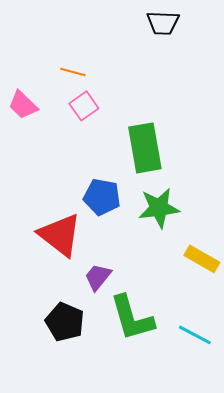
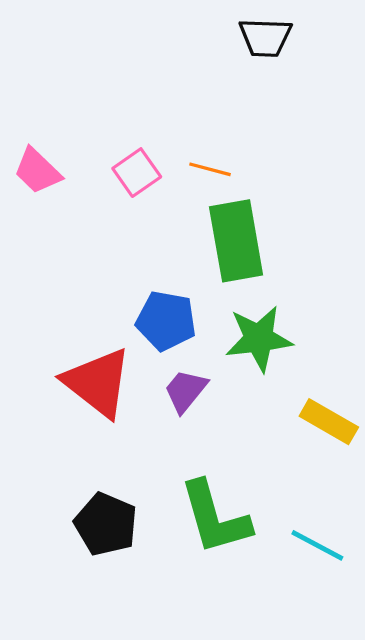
orange line: (73, 72) -> (210, 169), moved
purple trapezoid: (98, 277) -> (186, 391), moved

